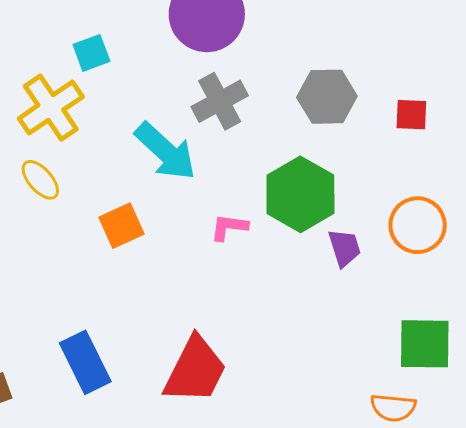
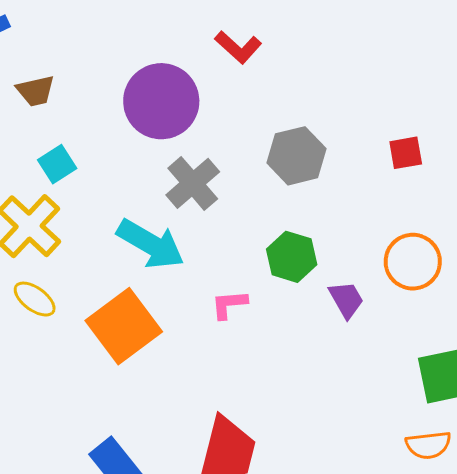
red square: (411, 115) -> (406, 153), moved
green hexagon: (300, 194) -> (292, 257), size x0.7
orange square: (122, 226) -> (124, 326), size x1.6

